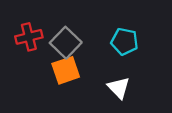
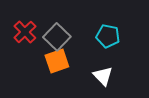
red cross: (29, 37) -> (25, 32), turned -30

